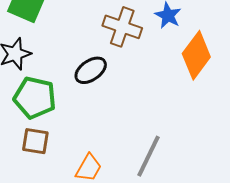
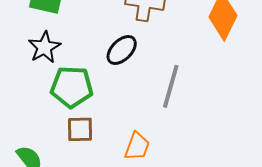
gray line: (148, 156) -> (171, 86), moved

